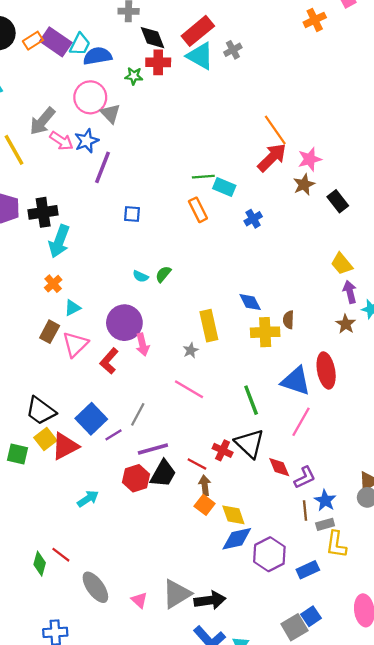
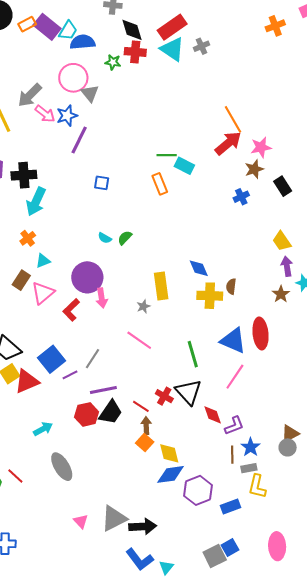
blue cross: (253, 219) -> (241, 197), moved
gray ellipse: (95, 587) -> (62, 467), moved

